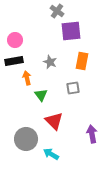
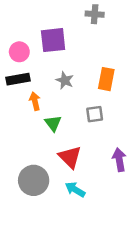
gray cross: (57, 11) -> (95, 14), moved, turned -32
purple square: (71, 31) -> (53, 40), moved
purple arrow: (92, 134) -> (119, 160), moved
cyan arrow: (51, 154) -> (75, 189), moved

